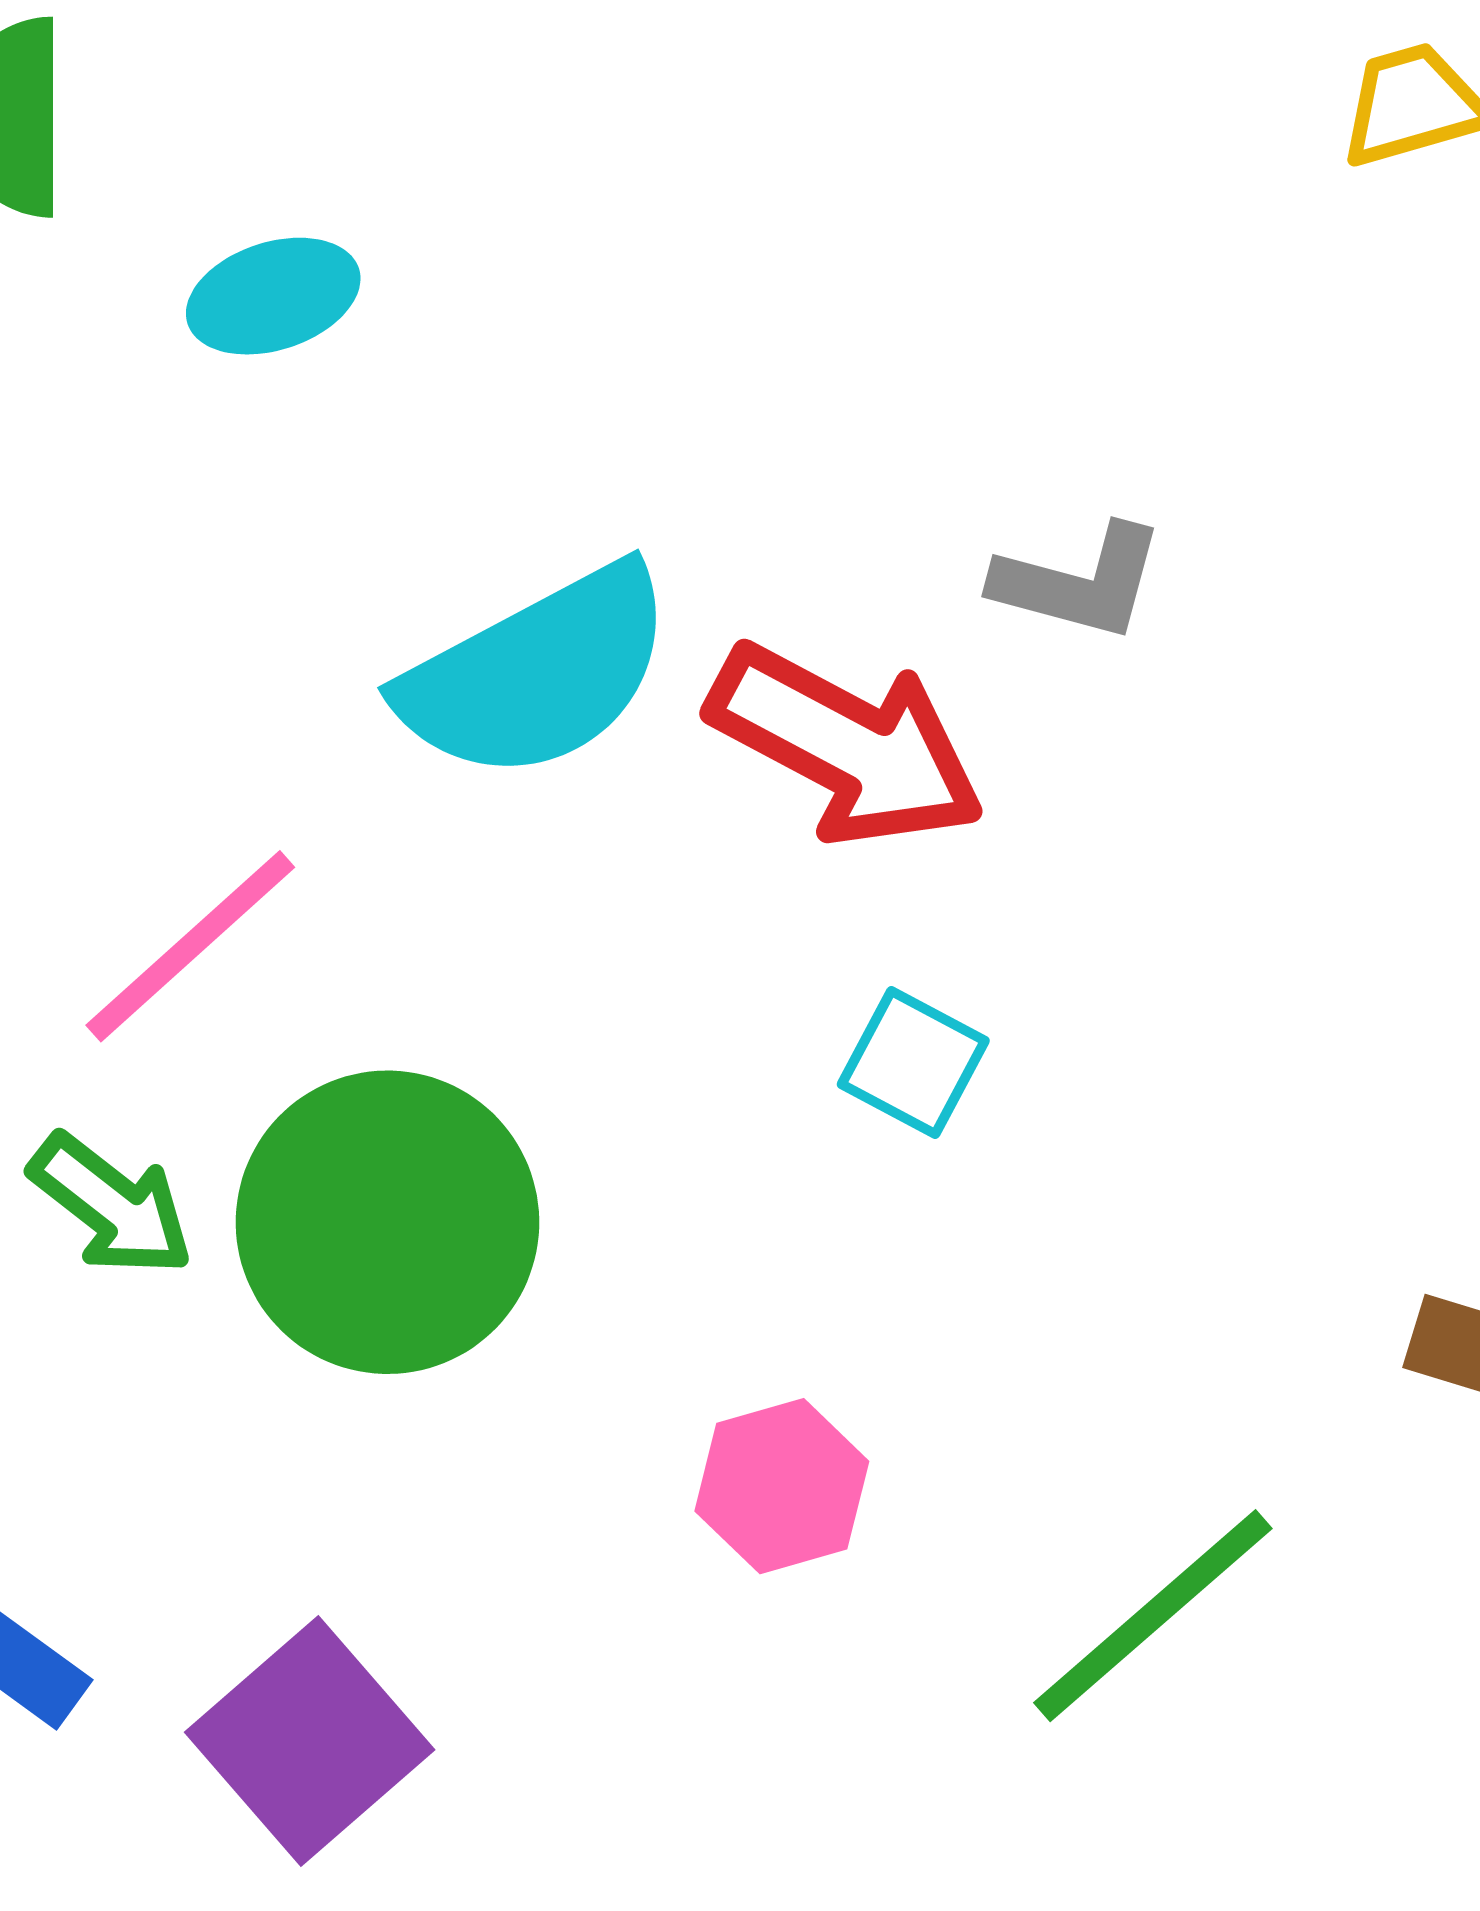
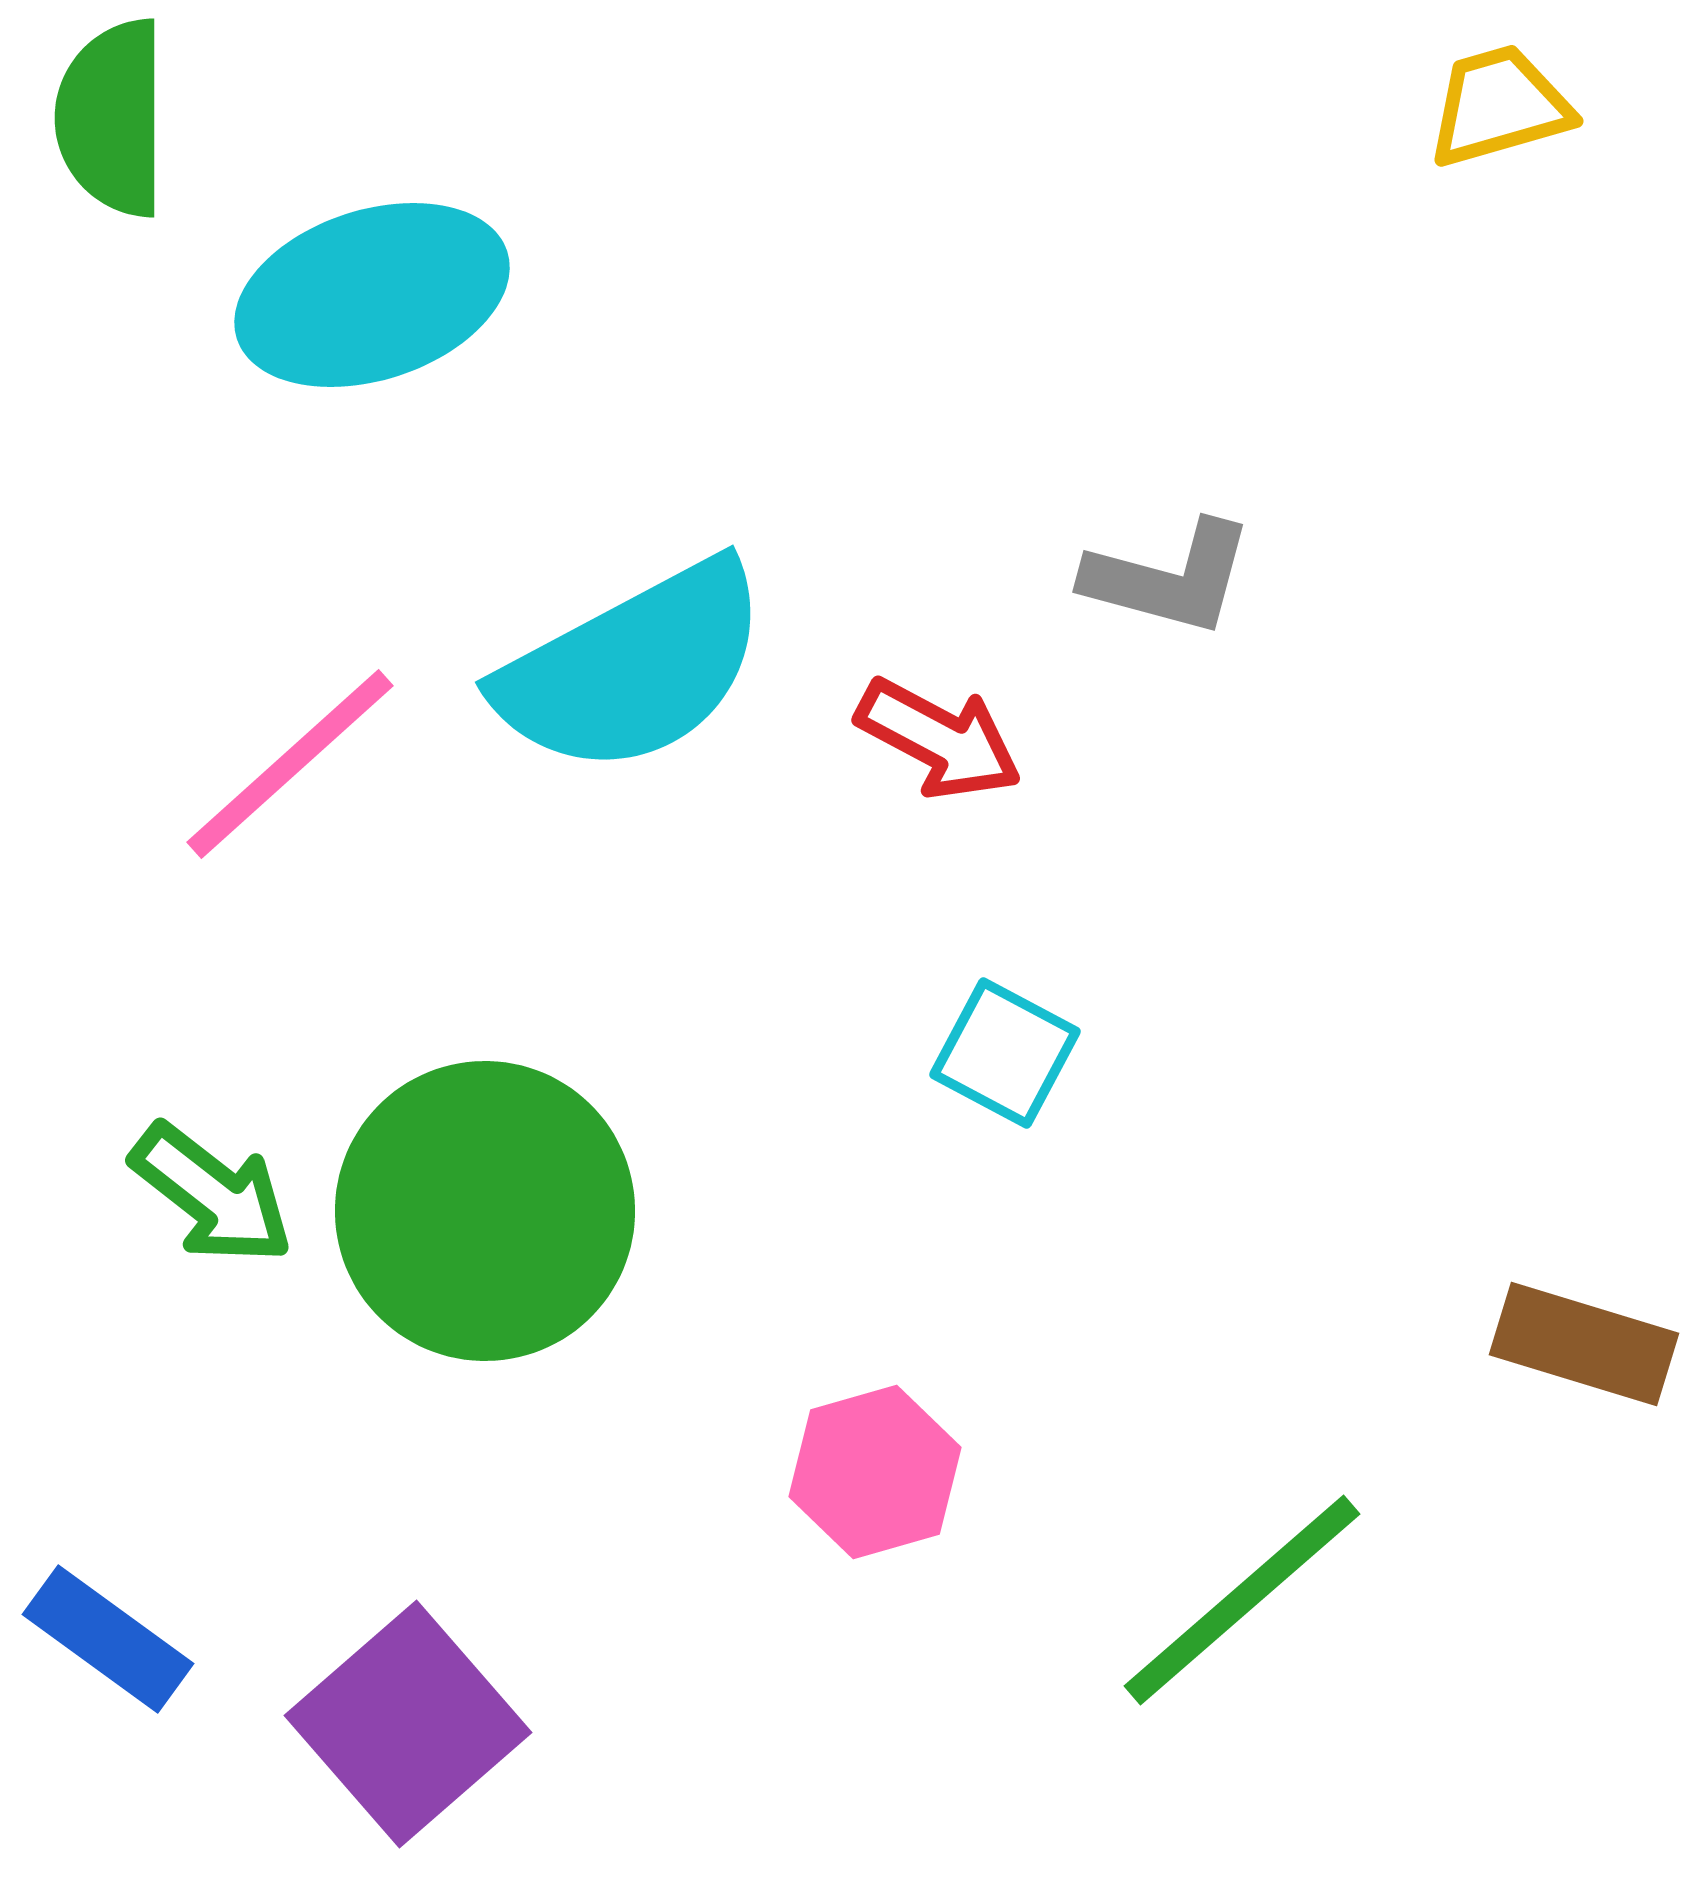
cyan ellipse: (273, 296) -> (372, 295), size x1.6
red arrow: (846, 745) -> (939, 739), size x0.6
pink line: (190, 946) -> (290, 764), moved

